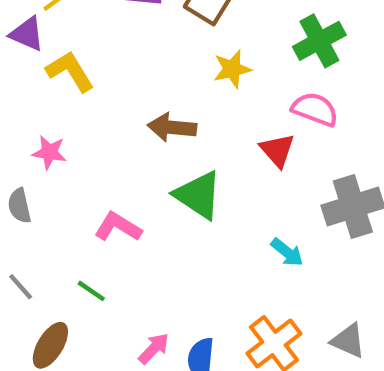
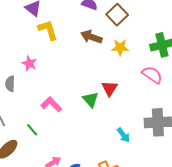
brown arrow: (172, 127) -> (91, 37), moved
red triangle: (277, 150) -> (110, 88), moved
green triangle: (198, 195) -> (91, 99), size x0.7

